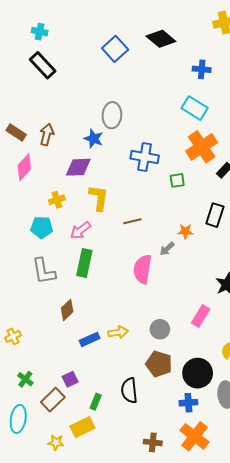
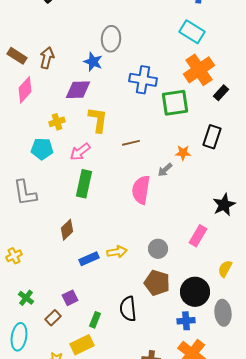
green square: (177, 180) -> (175, 103), size x1.8
gray L-shape: (44, 271) -> (25, 193), moved
brown rectangle: (53, 400) -> (53, 318), size x0.7

